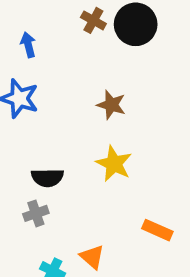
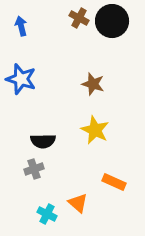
blue arrow: (28, 45) -> (21, 26), moved
orange rectangle: (157, 230) -> (114, 182), moved

